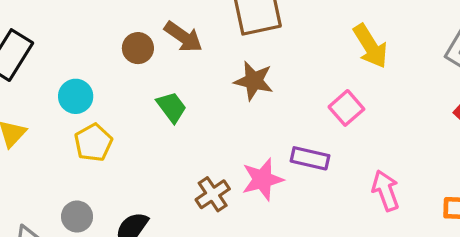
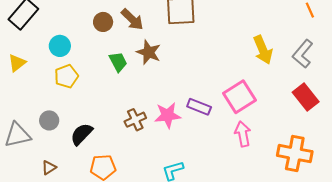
yellow arrow: (370, 46) -> (263, 50), moved
brown star: (254, 81) -> (149, 52), moved
pink square: (346, 108) -> (240, 97), moved, size x1.5

